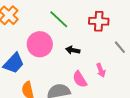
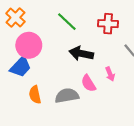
pink circle: (40, 44) -> (29, 45), moved
black arrow: (73, 50) -> (81, 53), size x1.6

